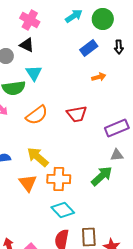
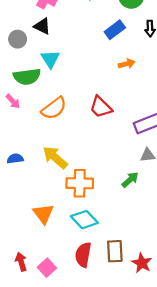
red trapezoid: (77, 114) -> (101, 107), turned 55
green arrow: (102, 176) -> (130, 180), size x0.7
orange triangle: (28, 183) -> (43, 214), moved

